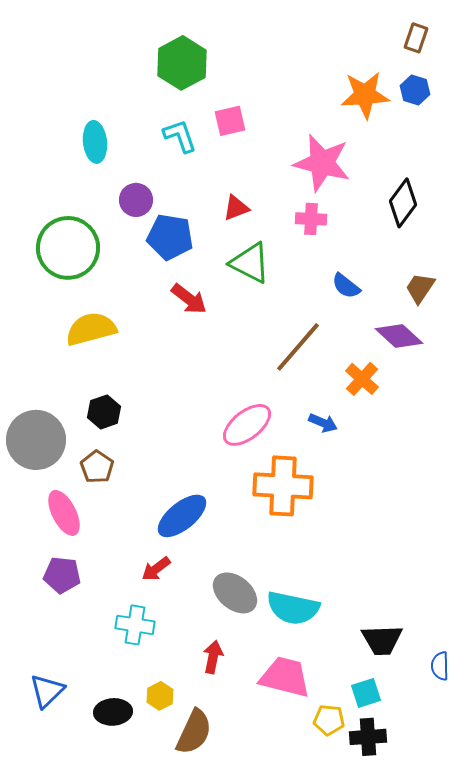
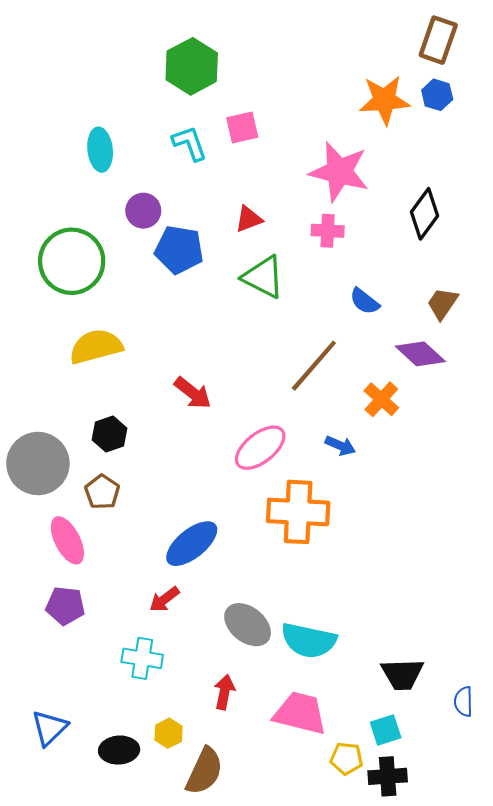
brown rectangle: (416, 38) -> (438, 40), size x1.5
red arrow: (189, 299) -> (193, 393), moved

